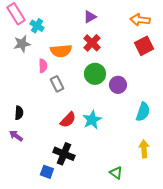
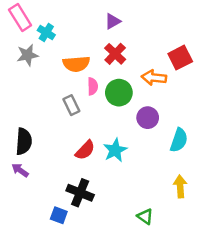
orange arrow: (140, 20) -> (154, 78), moved
pink semicircle: (43, 66) -> (93, 86), moved
purple circle: (118, 85) -> (148, 118), moved
black semicircle: (19, 113) -> (24, 141), size x1.5

